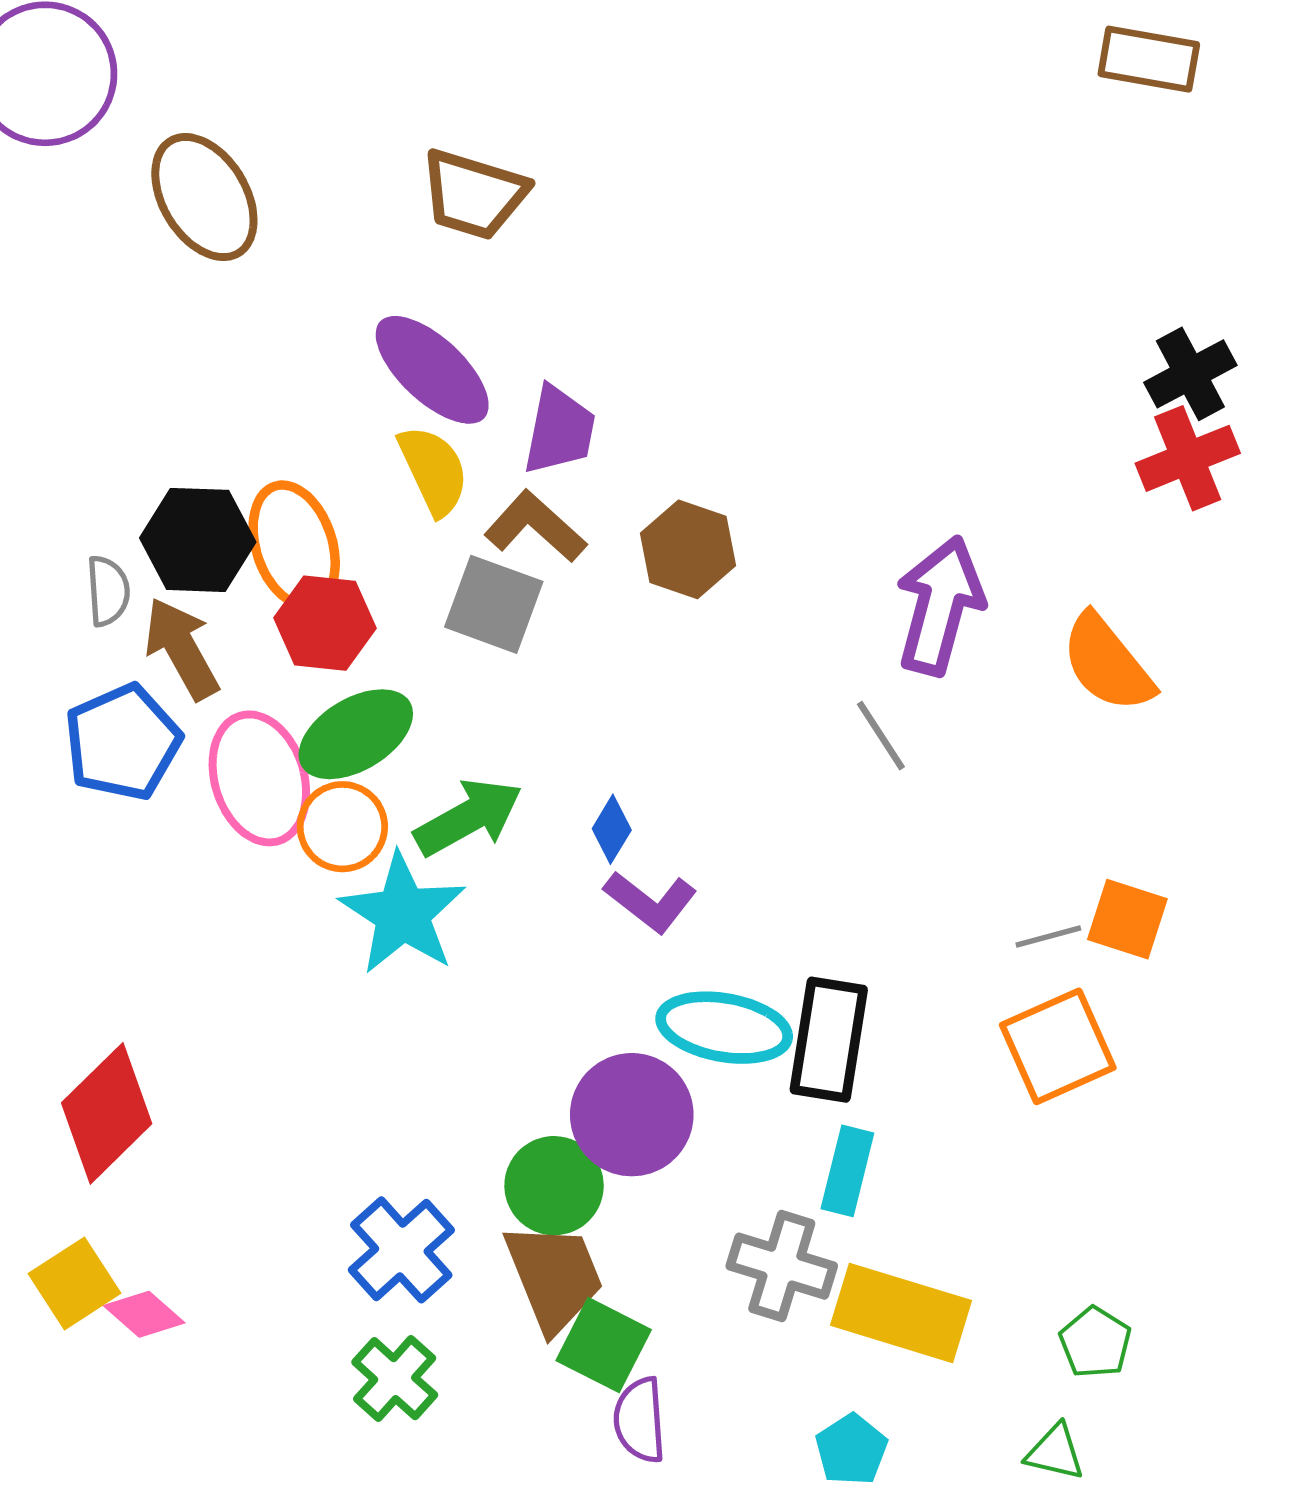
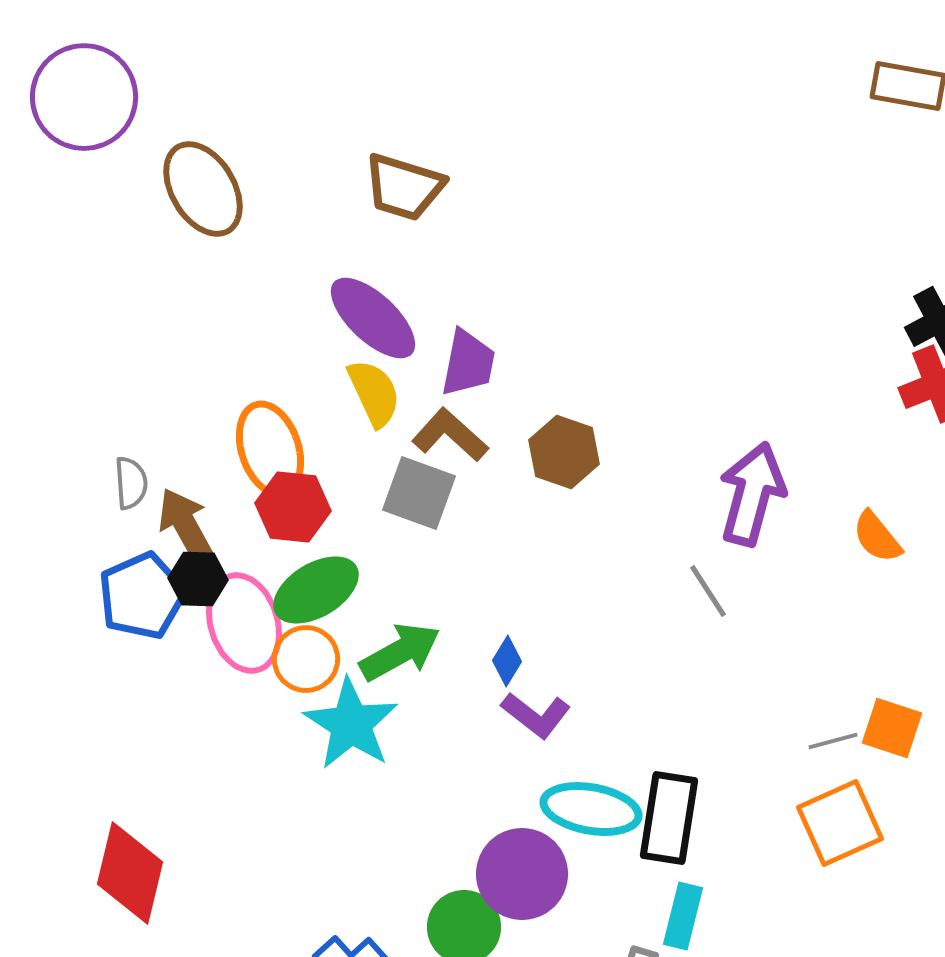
black hexagon: (198, 540) -> (198, 579), moved, size x0.7
orange semicircle: (1107, 663) -> (877, 537), size x0.7
red diamond: (107, 1113) -> (130, 873), turned -32

